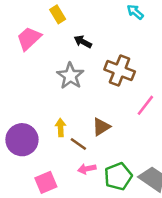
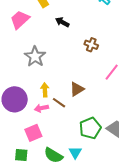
brown cross: (120, 70) -> (91, 45), size x0.6
gray star: (70, 76) -> (35, 57), moved
pink arrow: (87, 169) -> (41, 108), moved

